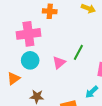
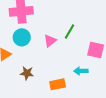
cyan arrow: (92, 92) -> (81, 71), turned 40

